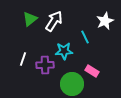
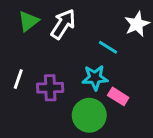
cyan line: (85, 37) -> (108, 47), turned -32
cyan star: (64, 51) -> (95, 78), moved

